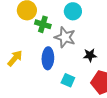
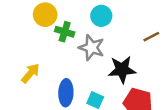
black star: (90, 55) -> (122, 70), size x1.6
blue ellipse: (48, 58) -> (66, 93), moved

